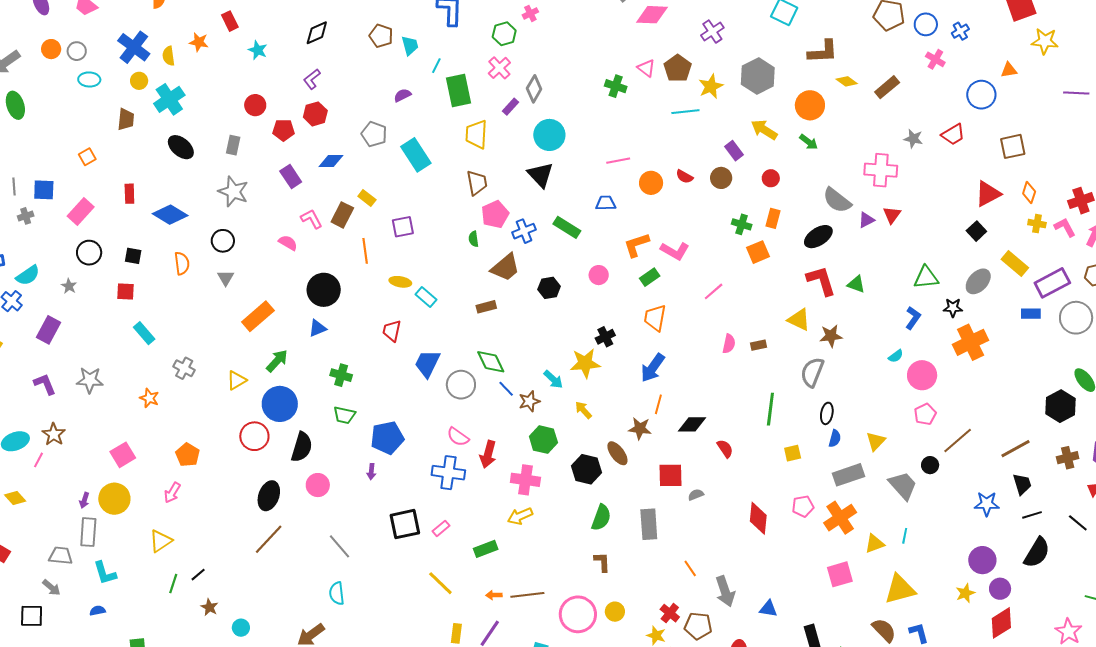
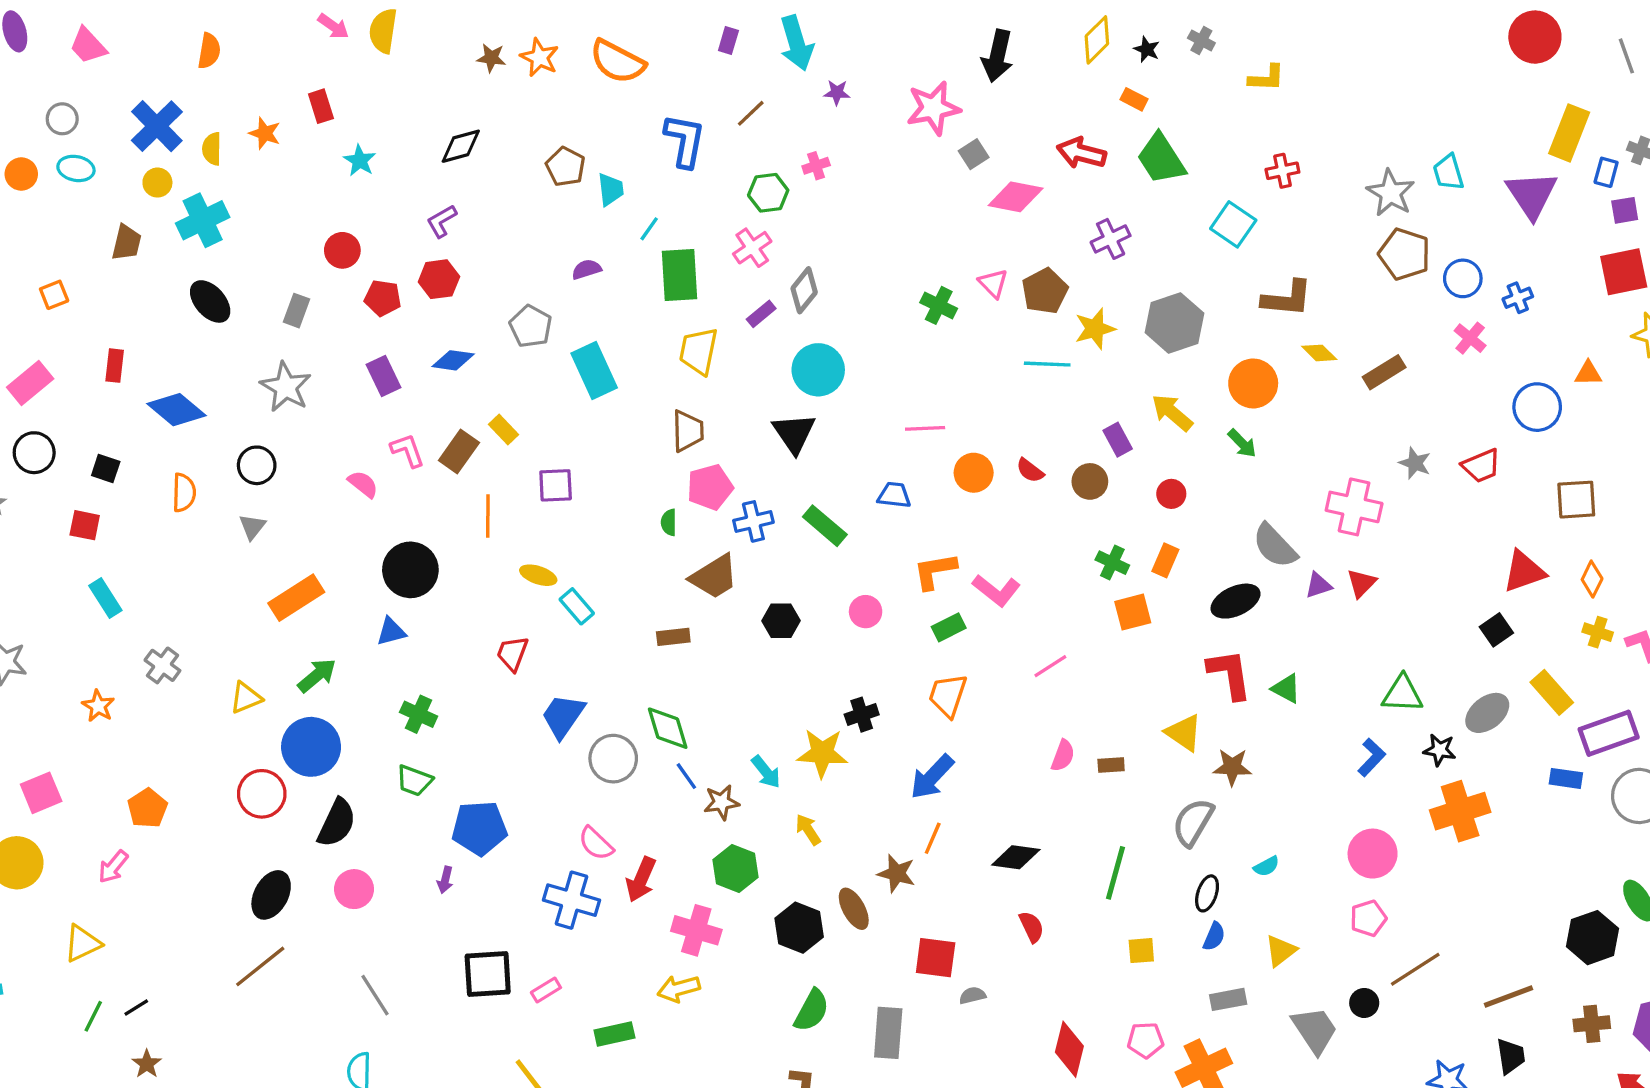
orange circle: (51, 49) -> (21, 174), moved
cyan semicircle: (896, 356) -> (1266, 866), moved
black diamond: (692, 424) -> (1016, 857), moved
gray rectangle: (849, 475) -> (1228, 999), size x0.7

